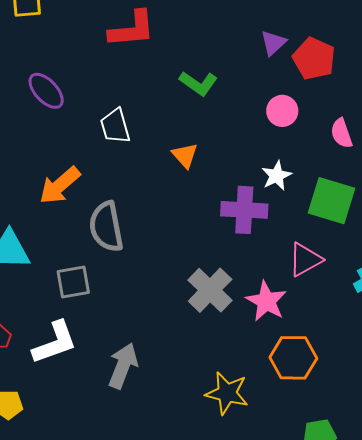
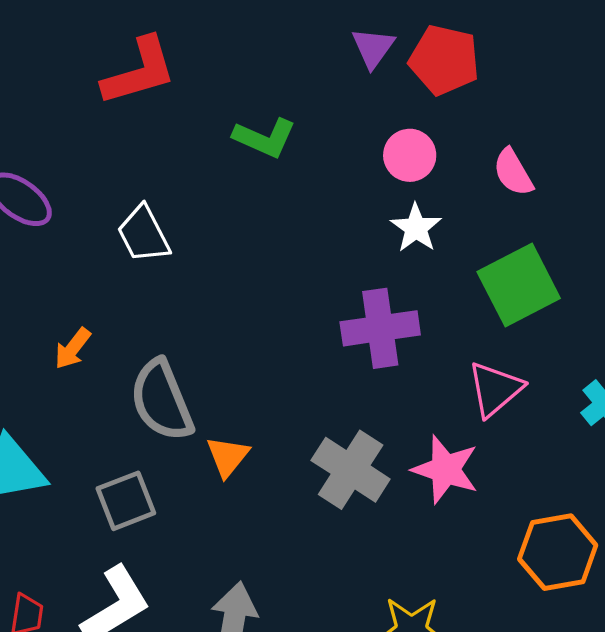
orange triangle: (185, 155) -> (228, 456), moved, turned 32
white star: (276, 176) -> (416, 228), moved
orange arrow: (60, 185) -> (73, 348), size x0.6
green square: (331, 201) -> (519, 285), turned -33
orange hexagon: (293, 358) -> (558, 552), moved

